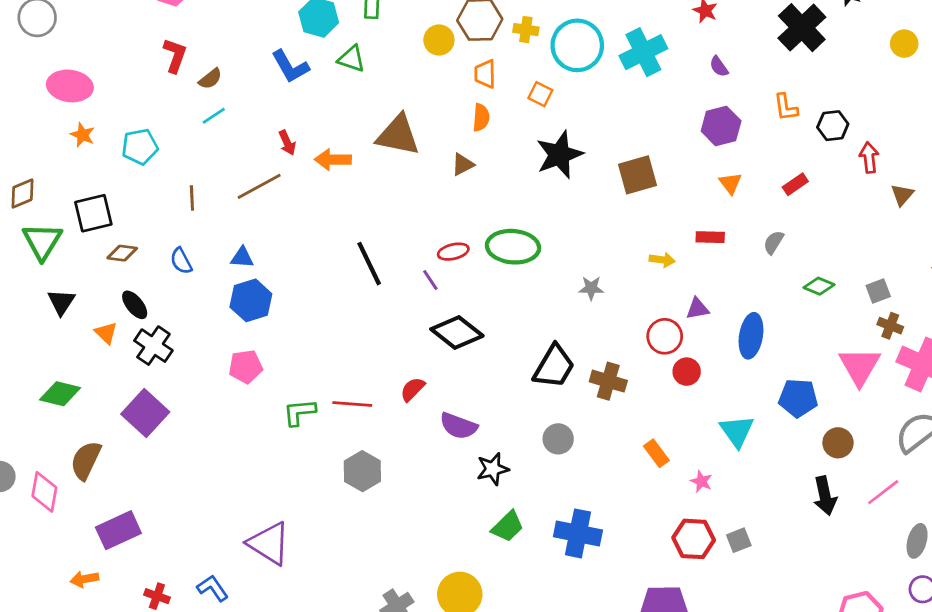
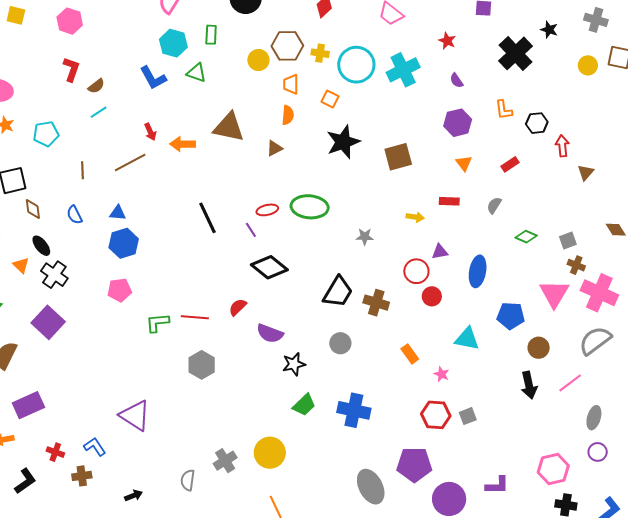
brown diamond: (122, 253) -> (33, 209), turned 75
cyan triangle: (737, 431) -> (467, 339), turned -44

